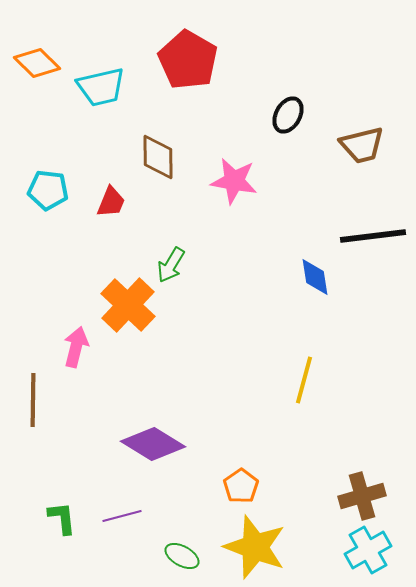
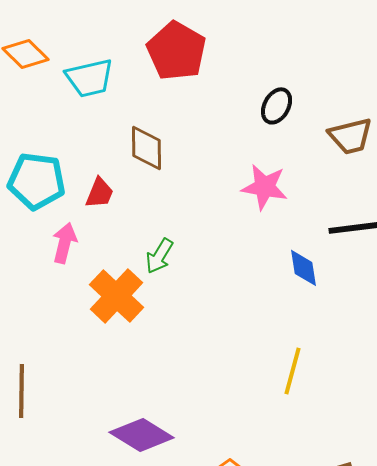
pink star: (234, 181) -> (265, 187), moved
cyan pentagon: (48, 190) -> (37, 181), size x1.4
pink arrow: (76, 347) -> (65, 243), moved

